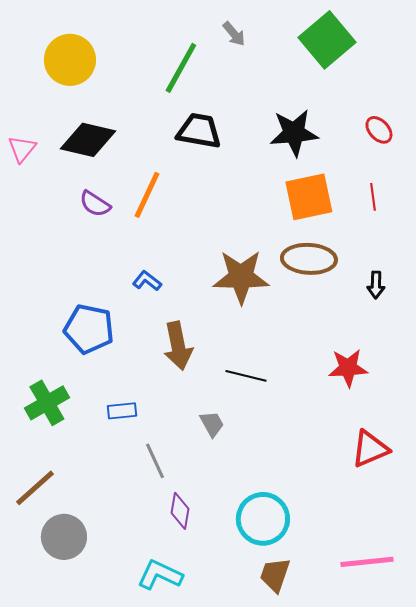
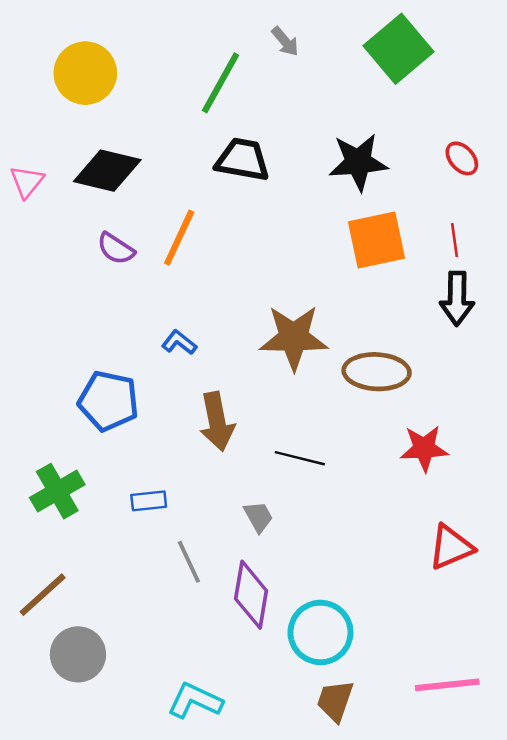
brown ellipse: (309, 259) -> (377, 372), moved
black arrow: (376, 285) -> (457, 299), moved, size x1.6
purple diamond: (180, 511) -> (251, 595), moved, size x1.5

